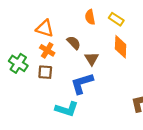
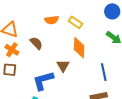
orange semicircle: (90, 17) -> (52, 20), turned -88
brown triangle: (92, 59) -> (63, 66), moved

